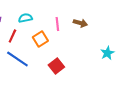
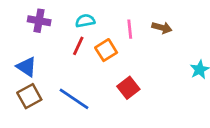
red line: (12, 36) -> (78, 46), moved
blue line: (17, 59) -> (74, 99), moved

